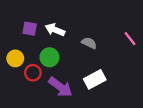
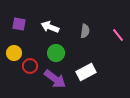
purple square: (30, 29) -> (19, 24), moved
gray semicircle: (89, 43) -> (85, 31), moved, turned 72
green circle: (49, 57) -> (56, 53), moved

